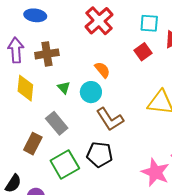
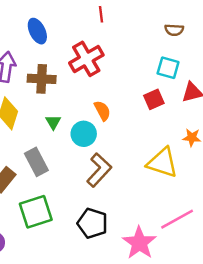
blue ellipse: (35, 15) -> (37, 31), turned 45
red cross: (99, 21) -> (86, 59), moved
brown L-shape: (110, 119) -> (99, 170), turned -116
black pentagon: (100, 154) -> (92, 223), moved

